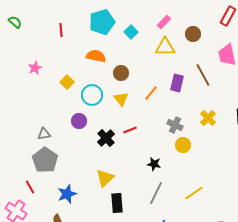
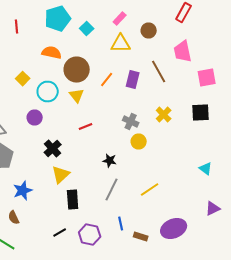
brown circle: (121, 73) -> (77, 70), size x1.6
orange line: (151, 93) -> (107, 80), moved
black cross: (106, 138) -> (53, 148), moved

